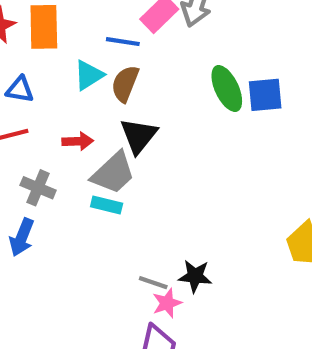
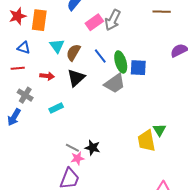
blue line: (123, 42) -> (100, 56), moved, turned 35
cyan triangle: (89, 75) -> (57, 46), turned -42
gray trapezoid: (113, 173) -> (115, 83), moved
cyan rectangle: (107, 205) -> (56, 108), turned -48

